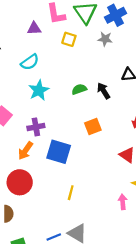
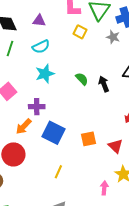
purple triangle: (34, 28) -> (39, 21), moved
green semicircle: (79, 89) -> (82, 79), turned 56
orange square: (93, 127) -> (89, 139), moved

